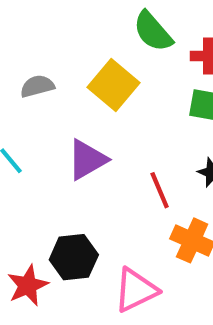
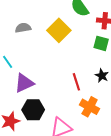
purple triangle: (87, 160) -> (24, 83), moved

